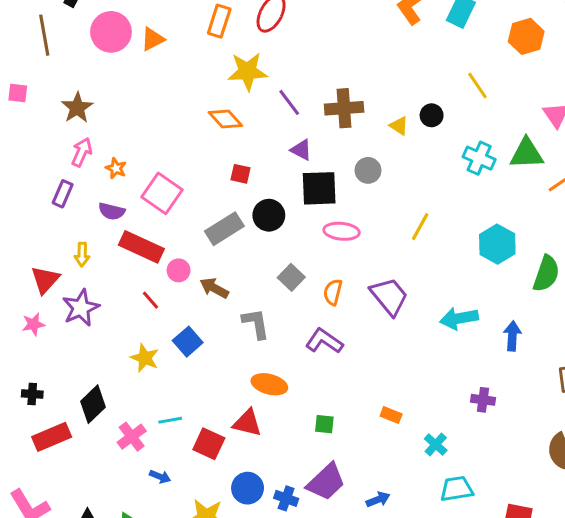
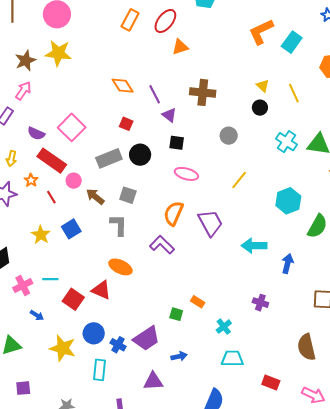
orange triangle: (153, 39) -> (180, 47), moved
yellow star: (248, 71) -> (58, 53), moved
purple line: (289, 102) -> (155, 94), moved
yellow triangle: (399, 126) -> (263, 86), moved
orange star: (116, 168) -> (31, 180), moved
gray circle: (368, 170) -> (229, 136), moved
black square: (319, 188) -> (177, 143), size x0.6
gray square: (291, 277) -> (128, 195), moved, turned -36
orange semicircle: (333, 292) -> (173, 213), size x1.4
green square: (324, 424) -> (176, 314), moved

